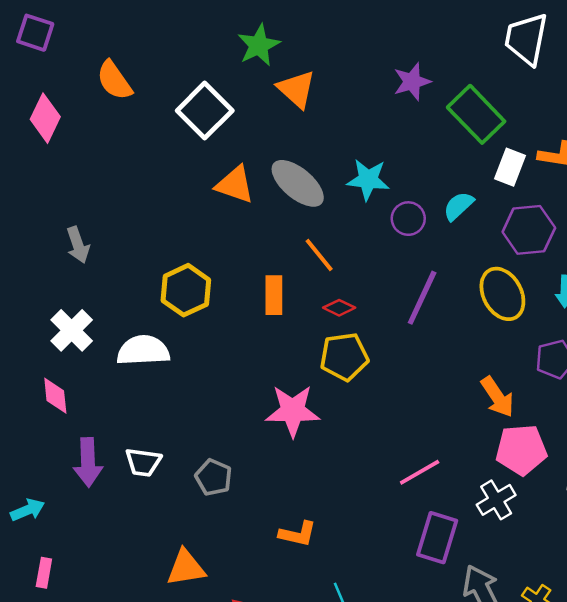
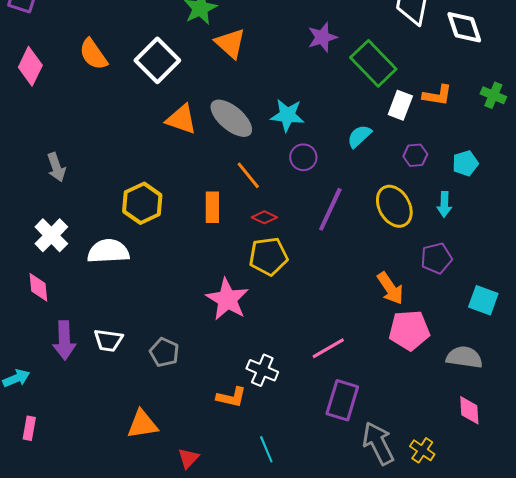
orange semicircle: (114, 80) -> (93, 54), moved
purple circle: (408, 219) -> (303, 157), moved
purple hexagon: (529, 230) -> (415, 155), size x0.6
pink star: (293, 411) -> (227, 299), turned 30
white cross: (496, 500) -> (262, 370), moved, turned -36

